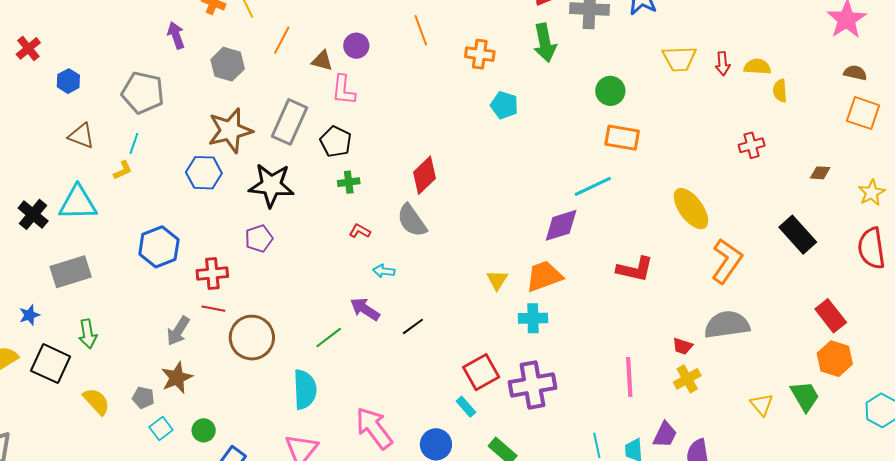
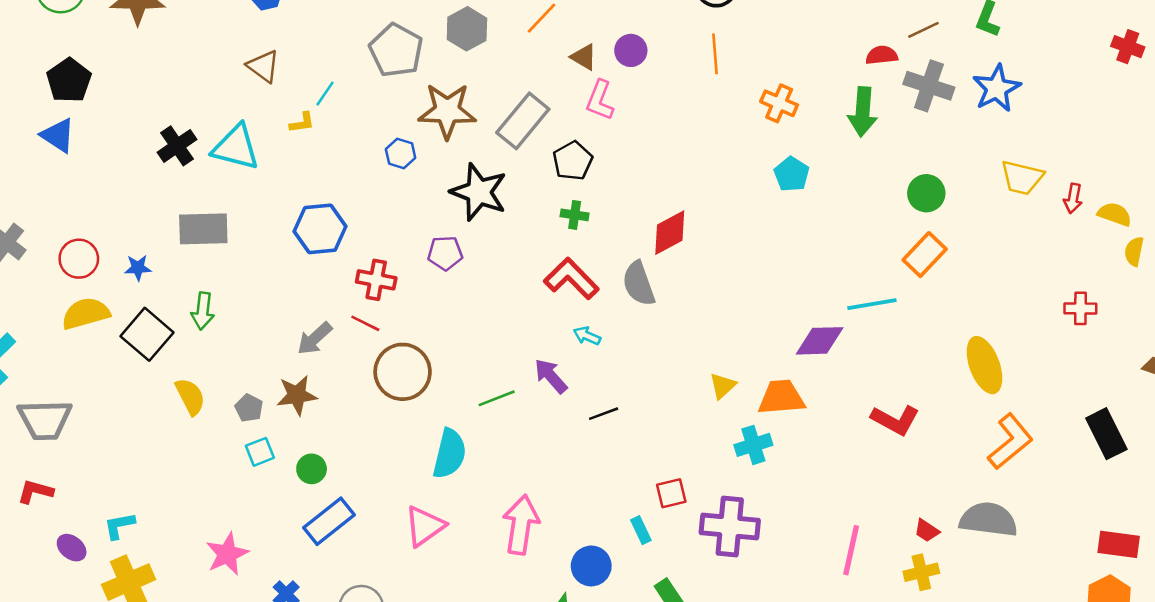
gray pentagon: (143, 93) -> (396, 50), moved
orange rectangle: (622, 138) -> (925, 255), turned -72
blue hexagon: (204, 173) -> (401, 154), size x0.7
red L-shape: (360, 231) -> (571, 279), size x2.0
red rectangle: (831, 316) -> (1119, 544), turned -60
cyan cross: (533, 318) -> (753, 445), turned -32
red square: (481, 372) -> (671, 493), size x0.7
pink arrow: (374, 428) -> (521, 525), turned 30

